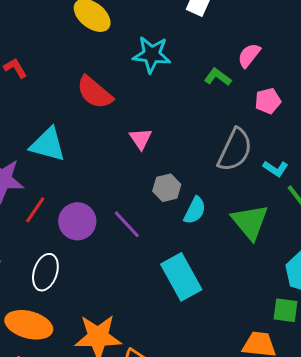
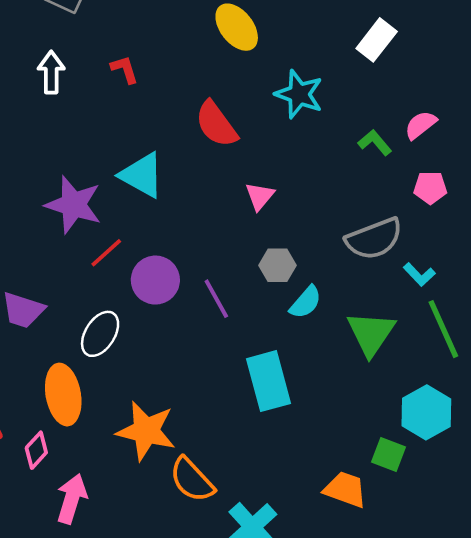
gray semicircle: (235, 150) -> (374, 239), turned 30
orange ellipse: (29, 325) -> (63, 395), turned 51

